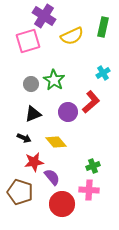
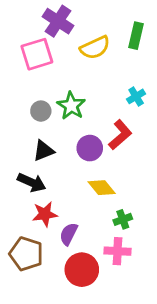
black arrow: (24, 138) -> (32, 182), size x1.5
yellow diamond: (56, 142) -> (102, 188), moved
purple semicircle: (52, 177) -> (69, 234), turned -114

